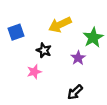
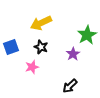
yellow arrow: (60, 25) -> (41, 23), moved
blue square: (16, 32) -> (11, 47), moved

